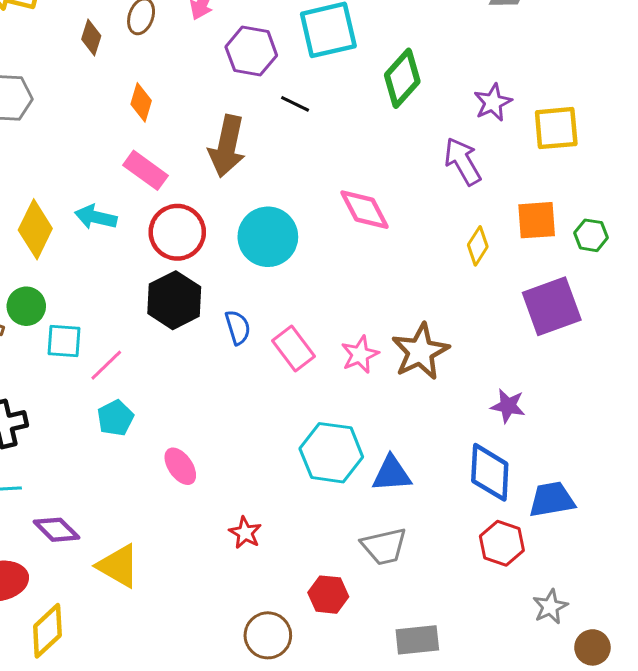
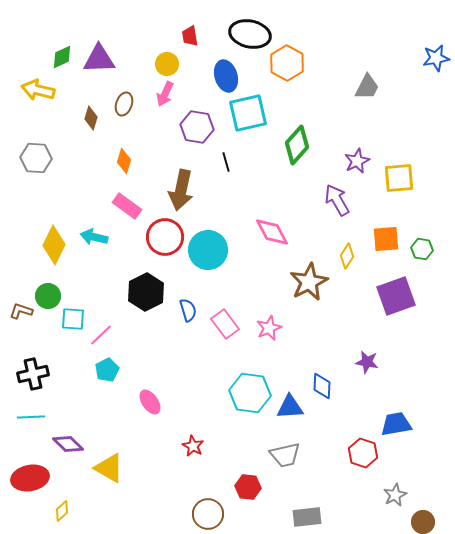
black line: (295, 104) -> (226, 162), turned 48
red circle: (177, 232) -> (165, 237), moved
brown star: (420, 352) -> (309, 282), moved
blue diamond: (490, 472) -> (322, 386), moved, size x0.7
yellow diamond: (47, 631) -> (62, 511), size x0.6

